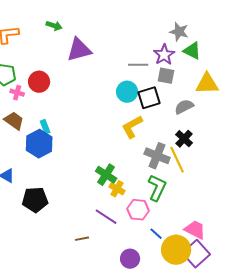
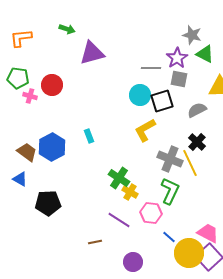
brown trapezoid: (14, 121) -> (27, 152), moved
cyan rectangle: (45, 127) -> (89, 136), moved
purple circle: (130, 259) -> (133, 262), moved

